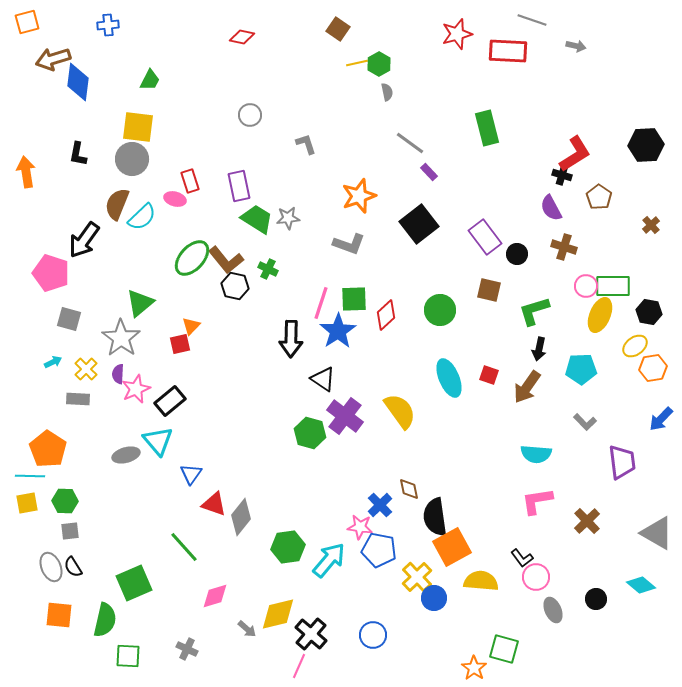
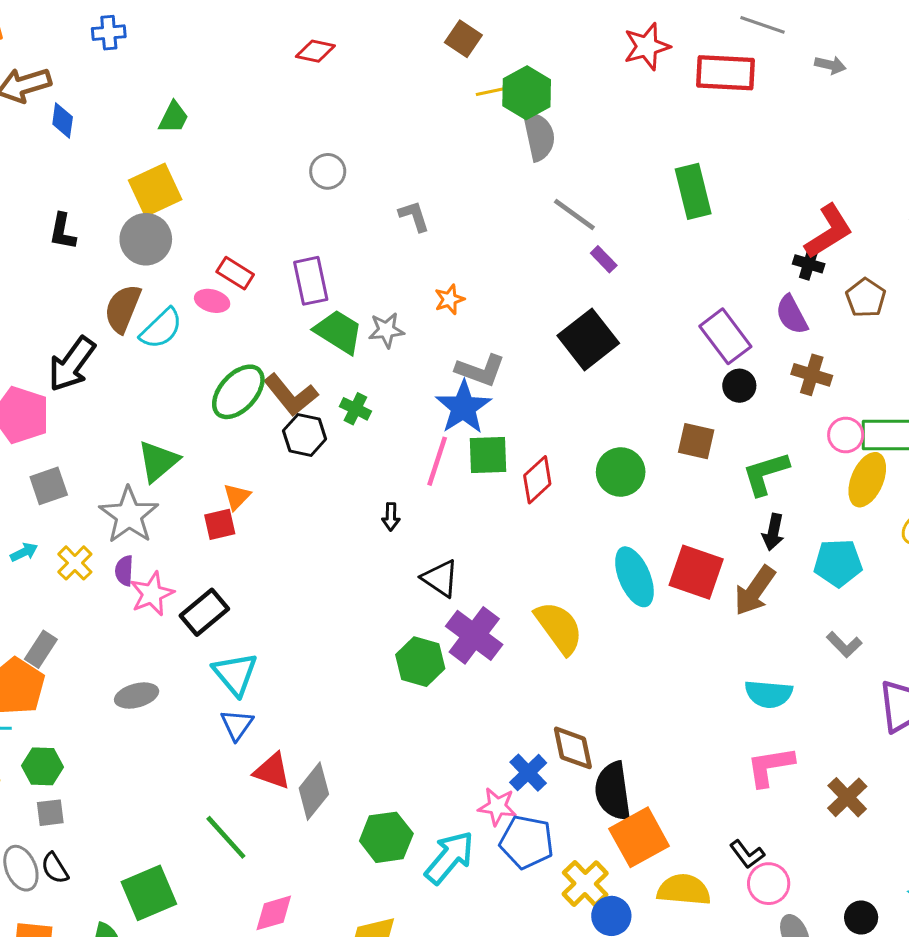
green hexagon: (379, 64) -> (527, 93), size x1.4
blue diamond: (78, 82) -> (63, 120), size x0.6
gray semicircle: (387, 92) -> (539, 136), size x1.8
yellow square: (138, 127) -> (155, 190), turned -32
red rectangle: (190, 181) -> (235, 273), turned -40
orange star: (359, 196) -> (449, 299), moved, size x0.6
purple rectangle: (485, 237) -> (725, 336), moved
gray square: (69, 319) -> (49, 486), turned -35
blue star: (338, 331) -> (463, 407), moved
black arrow: (291, 339) -> (391, 517), size x0.5
red square: (489, 375) -> (696, 572), size x1.8
gray rectangle: (78, 399) -> (41, 649), moved, turned -60
cyan triangle: (158, 441) -> (235, 674), moved
brown diamond: (409, 489) -> (573, 748), size x1.4

